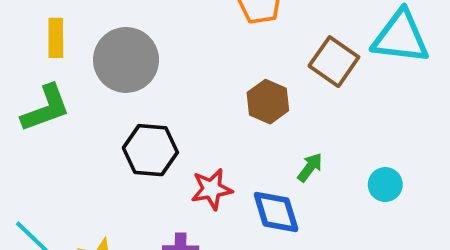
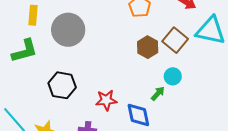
brown hexagon: (268, 102) -> (148, 47), moved
black hexagon: (150, 150) -> (62, 85), moved
cyan circle: (385, 185) -> (173, 76), moved

